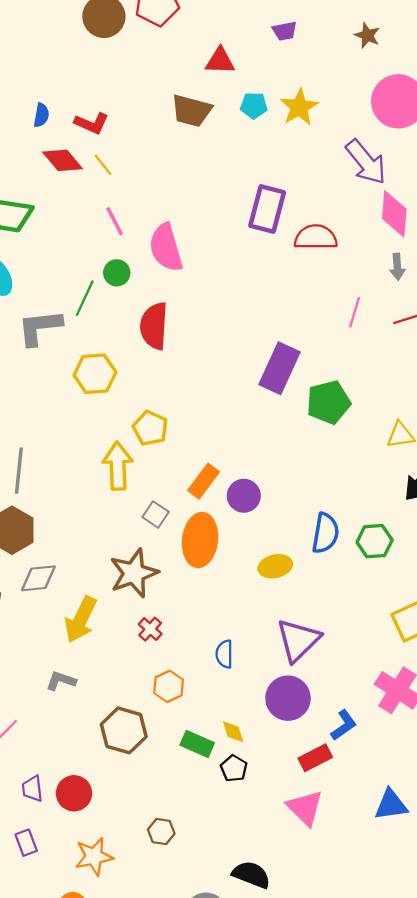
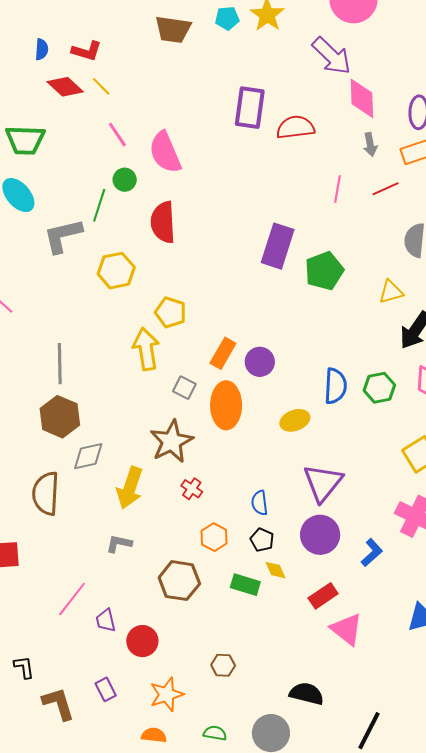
red rectangle: (315, 758) -> (323, 596), moved
black pentagon: (234, 768) -> (262, 540), moved
purple trapezoid: (32, 789) -> (106, 620), moved

